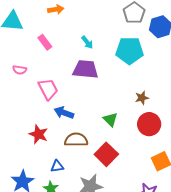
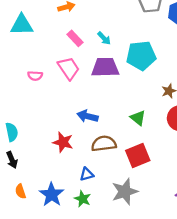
pink rectangle: (45, 42) -> (75, 38), moved
cyan pentagon: (130, 51) -> (141, 56), moved
pink trapezoid: (48, 89) -> (69, 68), moved
red square: (106, 154) -> (138, 155), turned 30

